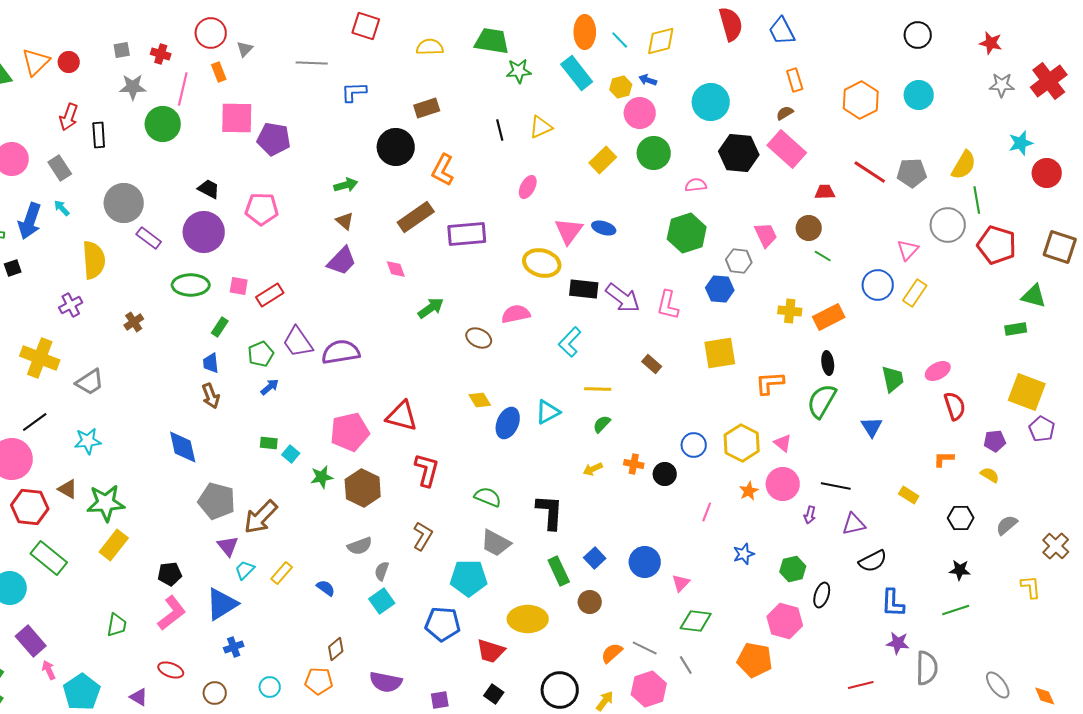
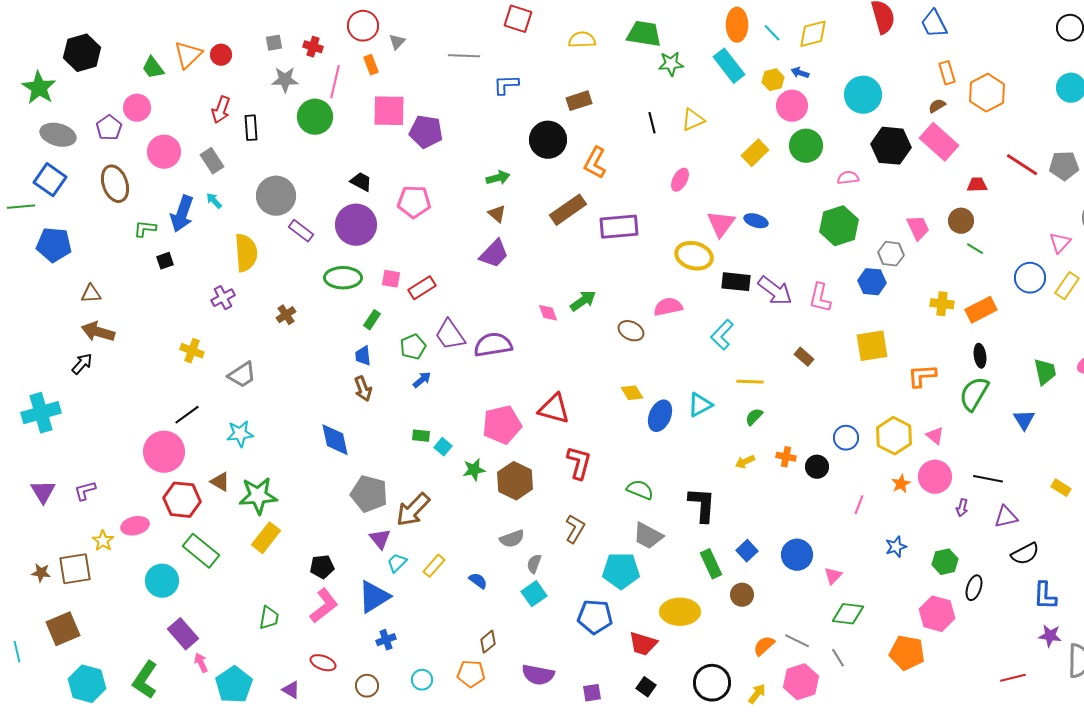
orange hexagon: (861, 100) -> (987, 93), moved
pink diamond: (396, 269) -> (548, 313), moved
yellow cross: (40, 358) -> (192, 351), size x0.6

